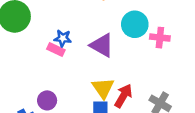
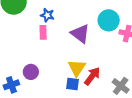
blue star: (63, 38) -> (47, 15), moved
pink rectangle: (56, 50) -> (43, 32), turned 56

